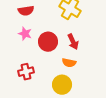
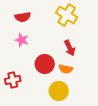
red circle: (48, 42) -> (45, 64), moved
red cross: (26, 72) -> (13, 80), moved

